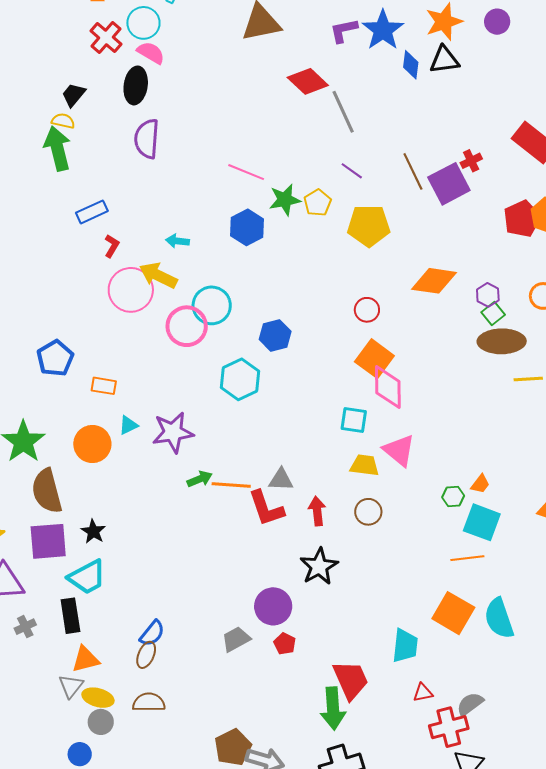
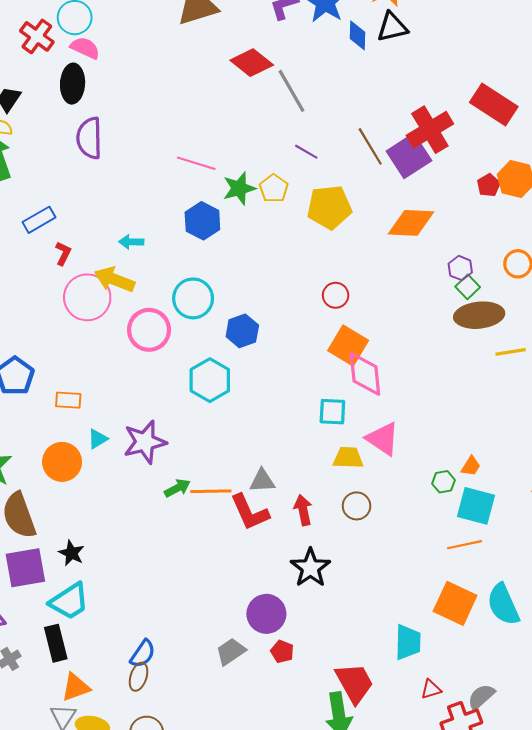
red cross: (471, 161) -> (430, 130), size x2.0
red pentagon: (522, 219) -> (489, 185), size x0.6
orange diamond: (434, 281) -> (411, 223), moved
cyan circle: (212, 305) -> (193, 298), moved

